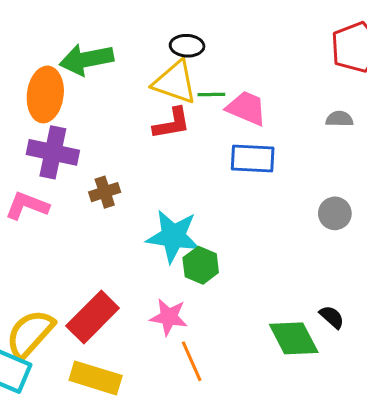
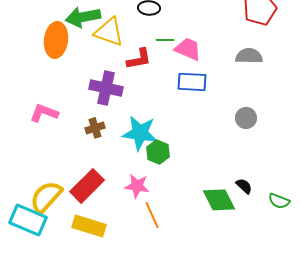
yellow triangle: (175, 82) -> (109, 32), moved
gray semicircle: (339, 119) -> (249, 56), size x1.5
purple cross: (53, 152) -> (106, 88), moved
brown cross: (105, 192) -> (95, 128), moved

